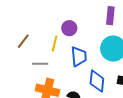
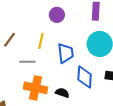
purple circle: (69, 28) -> (57, 15), moved

